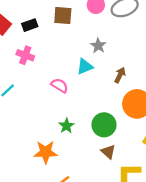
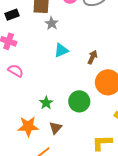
gray star: (98, 46) -> (52, 23), moved
pink semicircle: (60, 85) -> (16, 71), moved
brown triangle: (108, 152) -> (56, 128), moved, turned 32

